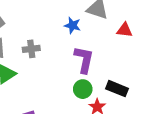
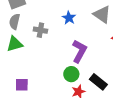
blue star: (72, 25) -> (69, 18), moved

